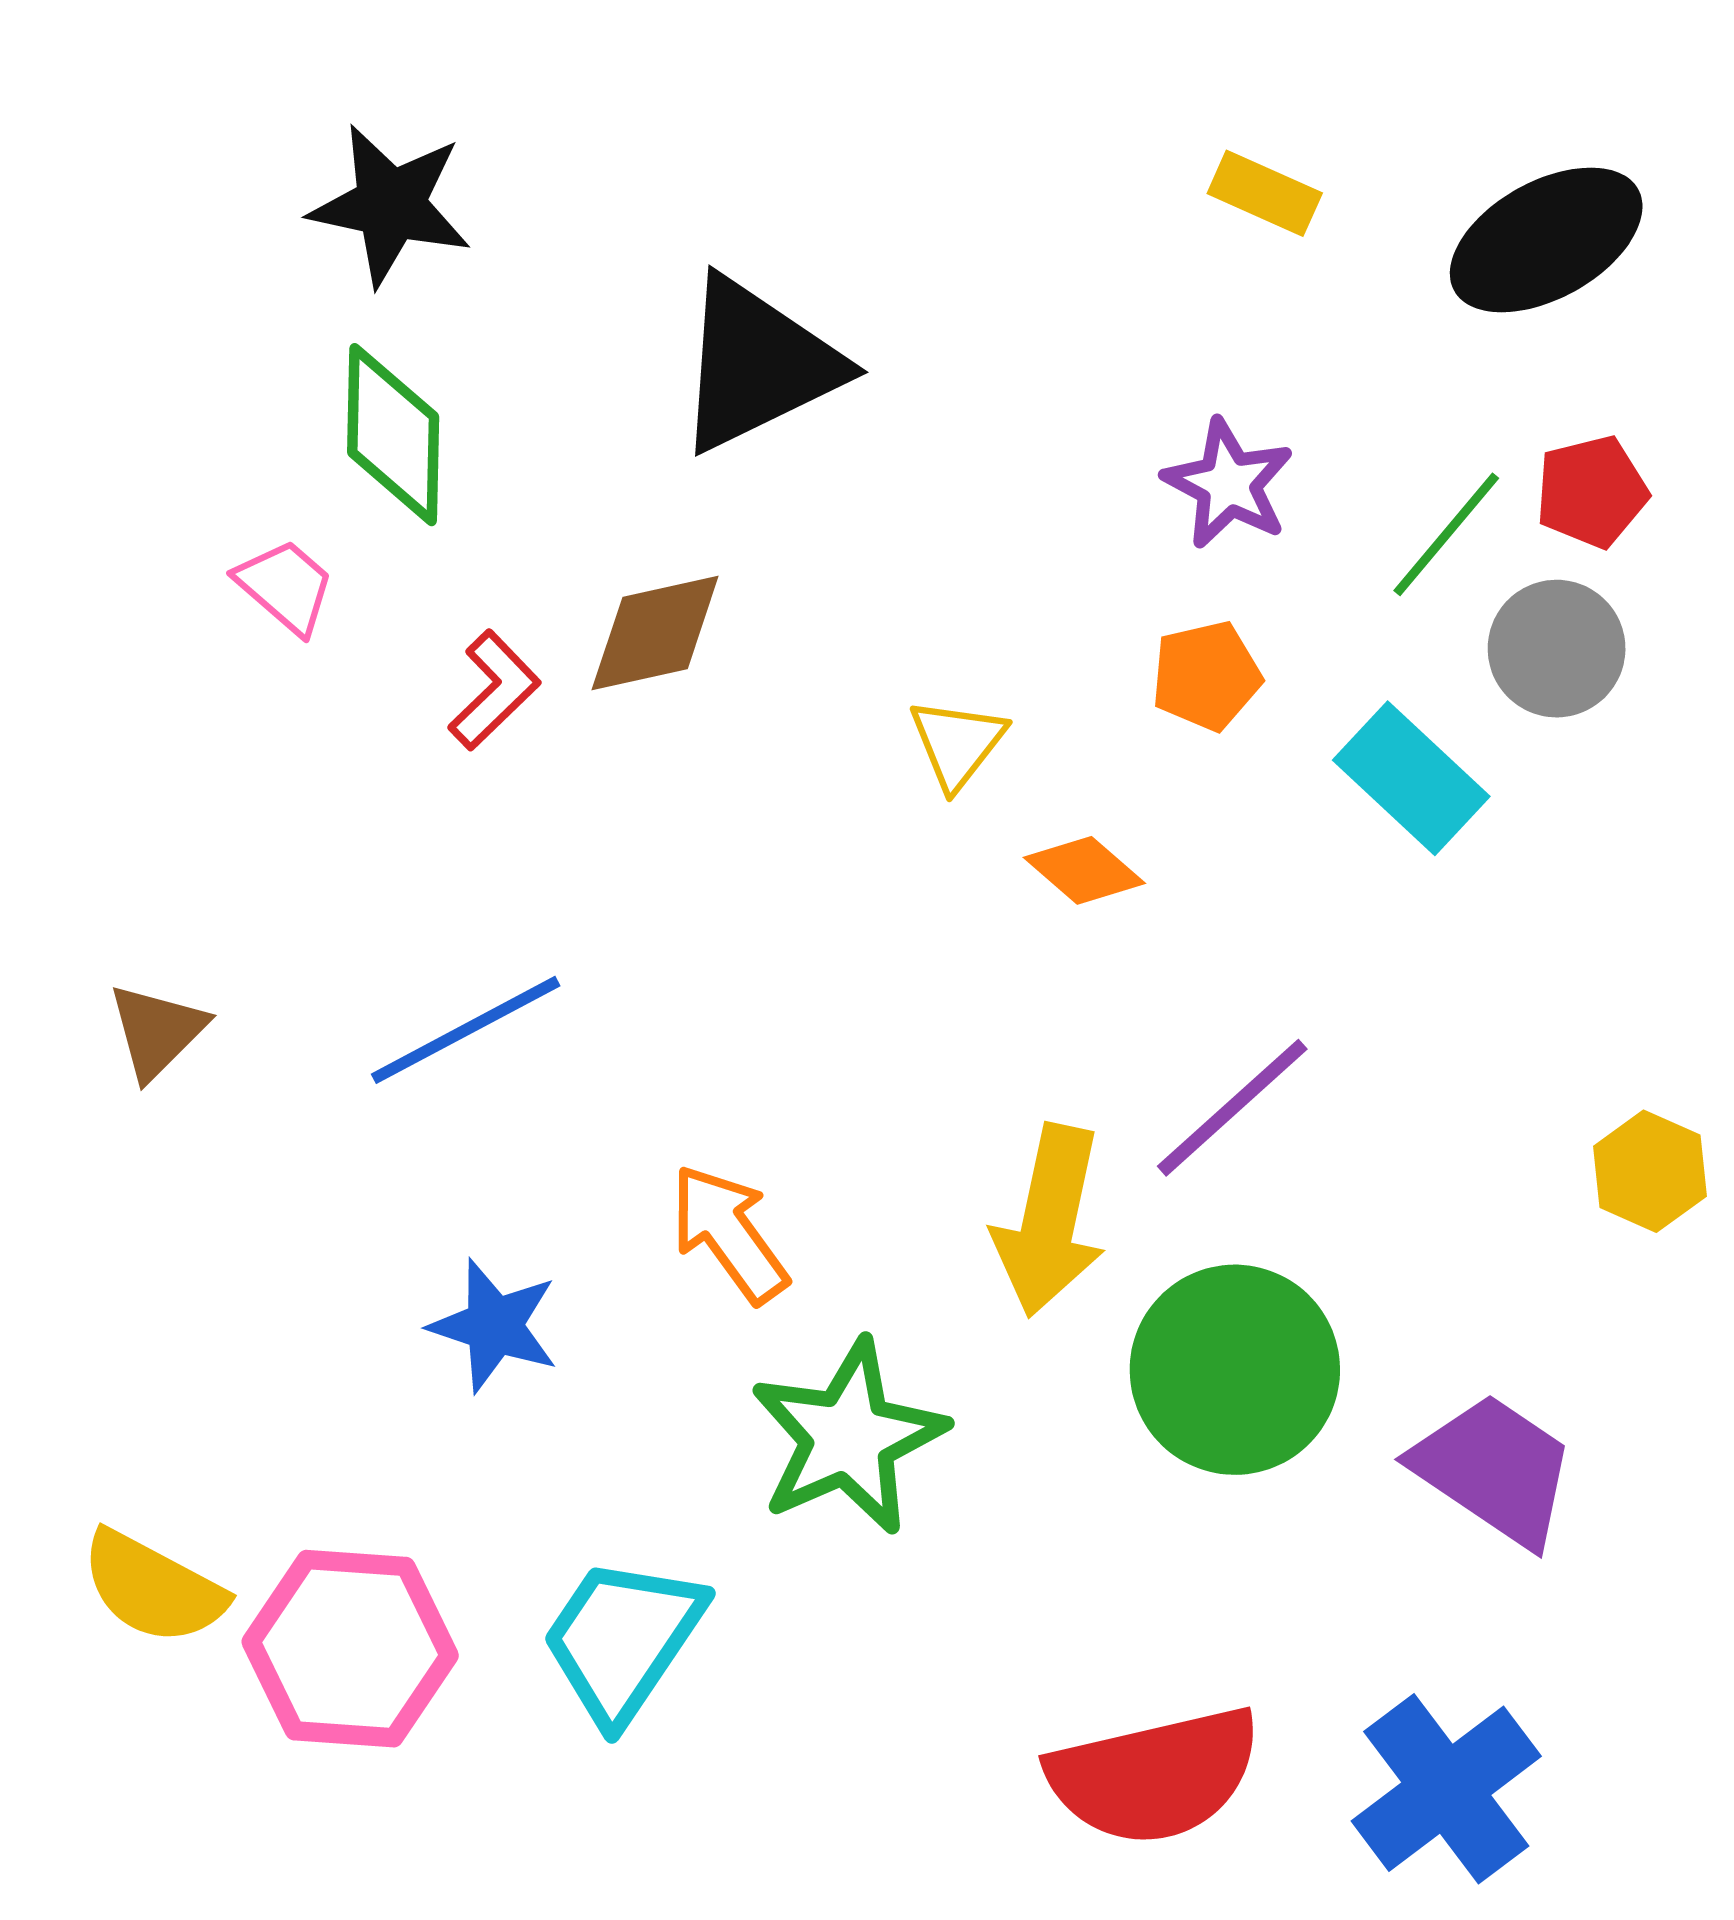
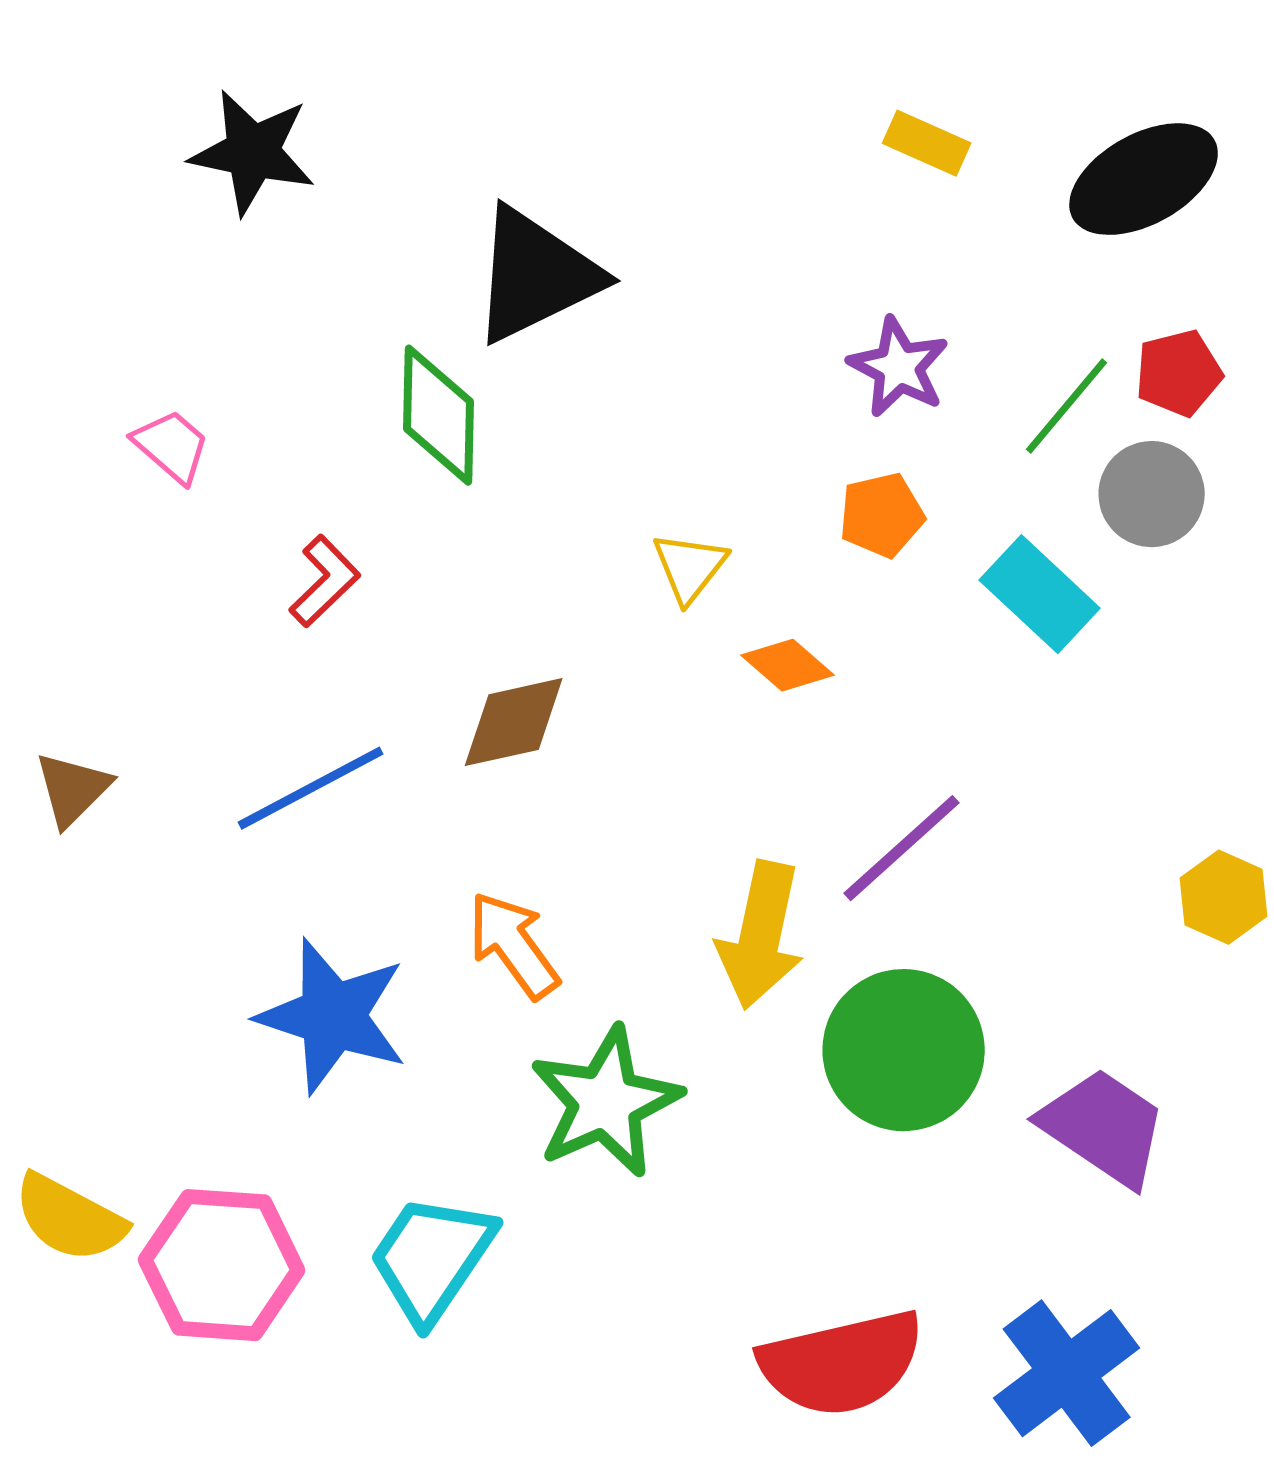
green diamond: (393, 435) -> (439, 415), moved
brown diamond: (655, 633) -> (514, 722), moved
red L-shape: (494, 690) -> (325, 581), moved
blue star: (494, 1326) -> (333, 1016), size x1.5

